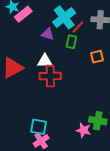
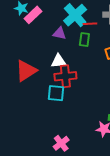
red line: (78, 27) -> (90, 24), turned 48
cyan square: (39, 127) -> (56, 93), moved

